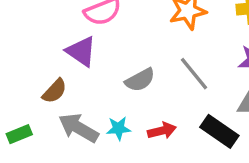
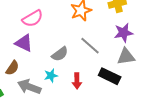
cyan star: (118, 128) -> (51, 76), moved
red arrow: (162, 131) -> (77, 81), turned 112

